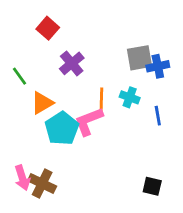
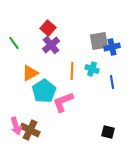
red square: (48, 28) -> (48, 28), moved
green line: (20, 76) -> (14, 43), moved
pink L-shape: (89, 121) -> (63, 102), moved

